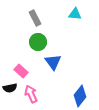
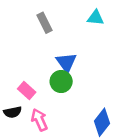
green circle: (38, 42) -> (61, 81), moved
blue triangle: (53, 62) -> (66, 62), moved

